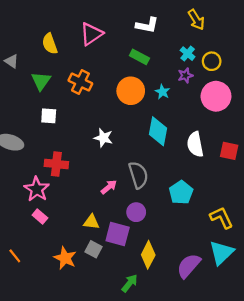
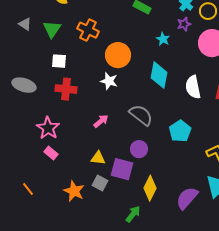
gray triangle: (12, 61) -> (25, 24), moved
orange circle: (131, 91) -> (118, 55), moved
red cross: (56, 164) -> (66, 89), moved
gray semicircle: (138, 175) -> (141, 115), turned -35
pink arrow: (109, 187) -> (101, 121), moved

